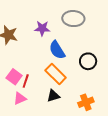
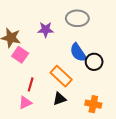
blue semicircle: (57, 50) -> (78, 52), moved
pink square: (14, 77) -> (20, 55), moved
orange cross: (86, 102) -> (93, 104), turned 35

